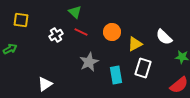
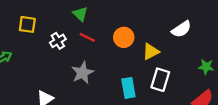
yellow square: (21, 20) -> (27, 24), moved
white semicircle: (164, 37) -> (181, 29), moved, turned -78
gray star: (89, 62) -> (83, 73), moved

